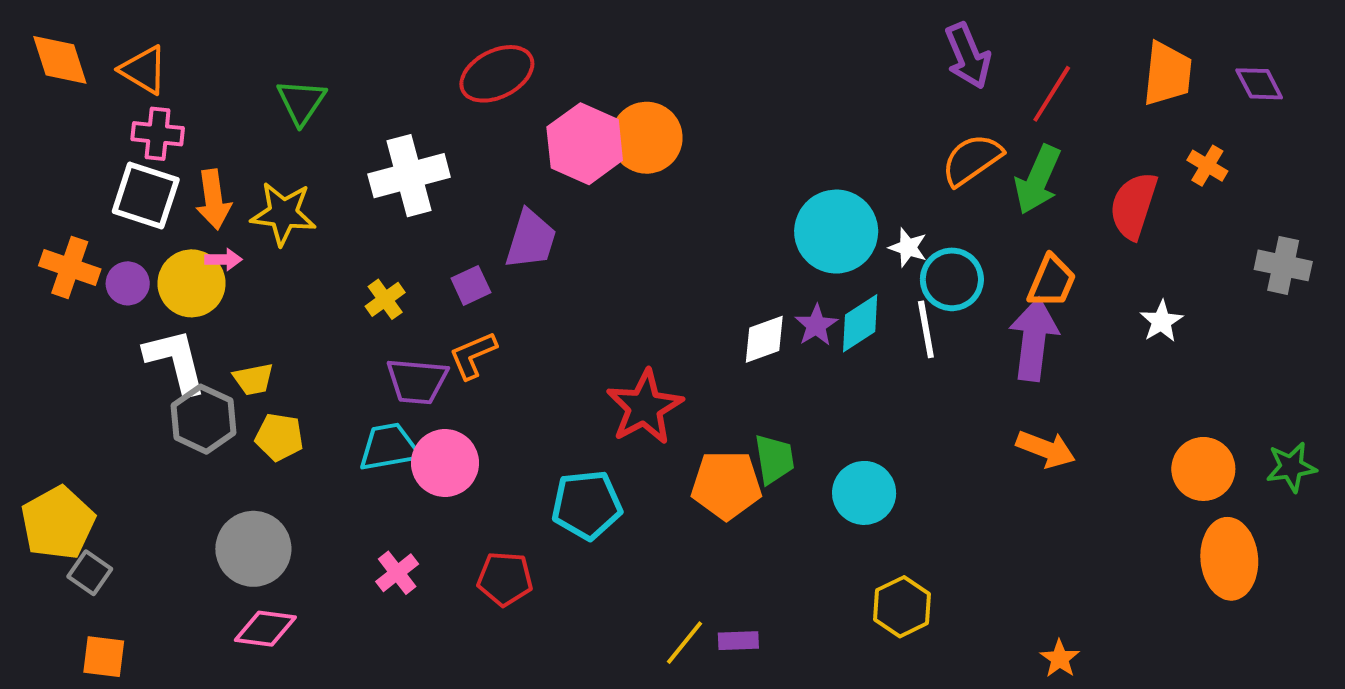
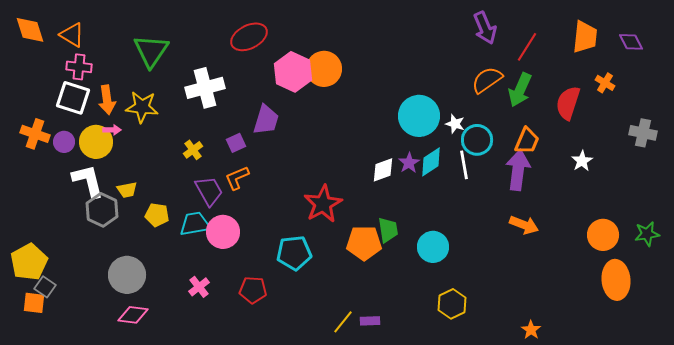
green triangle: (301, 102) -> (151, 51), size x1.4
purple trapezoid: (417, 381) -> (209, 191), turned -124
yellow pentagon: (279, 437) -> (157, 215), moved
orange square: (104, 657) -> (34, 303), moved

